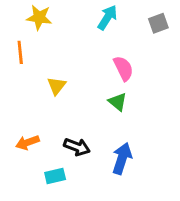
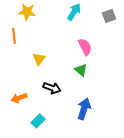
black arrow: (77, 147) -> (52, 88), moved
cyan rectangle: (55, 176) -> (38, 121), turned -32

